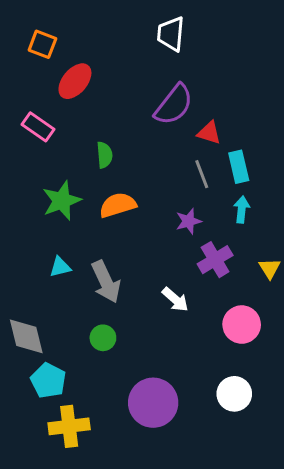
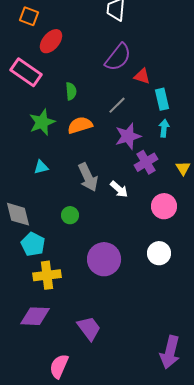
pink rectangle: (38, 127) -> (26, 72), size x1.4
gray line: (202, 174) -> (117, 105), moved, turned 66
purple star: (189, 221) -> (128, 136), size x1.5
gray arrow: (106, 282) -> (88, 177), moved

